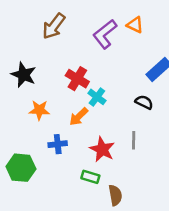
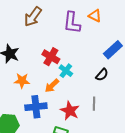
purple L-shape: (105, 34) -> (72, 23), turned -45
black semicircle: (144, 102) -> (102, 75), turned 104
blue cross: (58, 144) -> (36, 107), size x1.5

